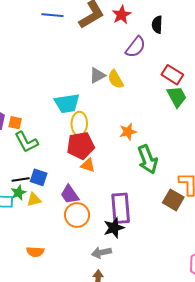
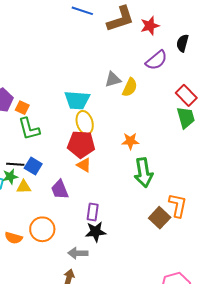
yellow semicircle: (116, 79) -> (130, 87), turned -138
yellow ellipse: (79, 124) -> (85, 123), turned -30
purple rectangle: (121, 208) -> (93, 212), moved, size x0.6
orange circle: (77, 215) -> (42, 229), moved

